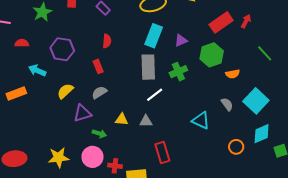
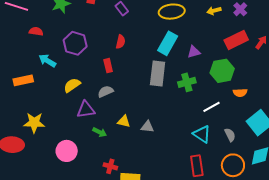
white line: (155, 95) -> (212, 107), moved
gray semicircle: (227, 104) -> (230, 135), moved
orange circle: (236, 147) -> (233, 165), size x1.5
red rectangle: (162, 152) -> (197, 166), moved
pink circle: (92, 157) -> (67, 151), moved
yellow star: (58, 158) -> (34, 123), moved

